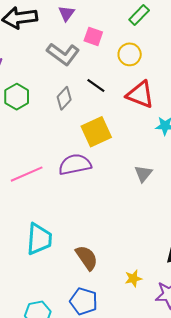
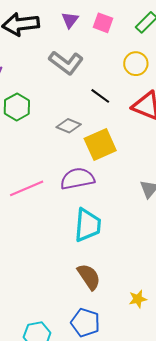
pink square: (93, 36) -> (103, 23), moved
gray diamond: (64, 98) -> (69, 126), moved, turned 70
cyan trapezoid: (39, 239) -> (88, 225), moved

